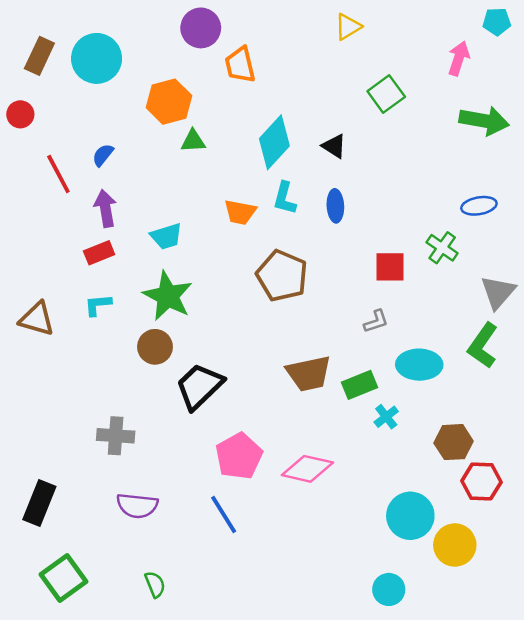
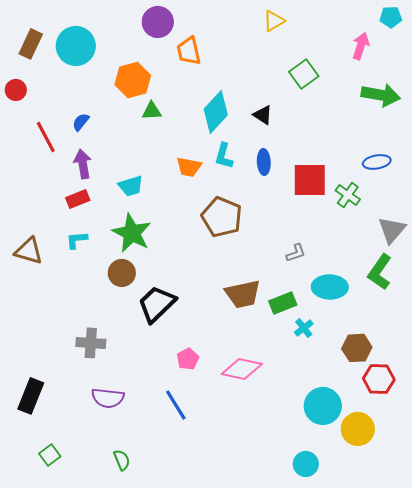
red square: (390, 267) -> (310, 180), moved, size x1.4
pink pentagon: (239, 456) -> (188, 359), size x0.6
green square: (64, 578) -> (50, 455), size x0.6

